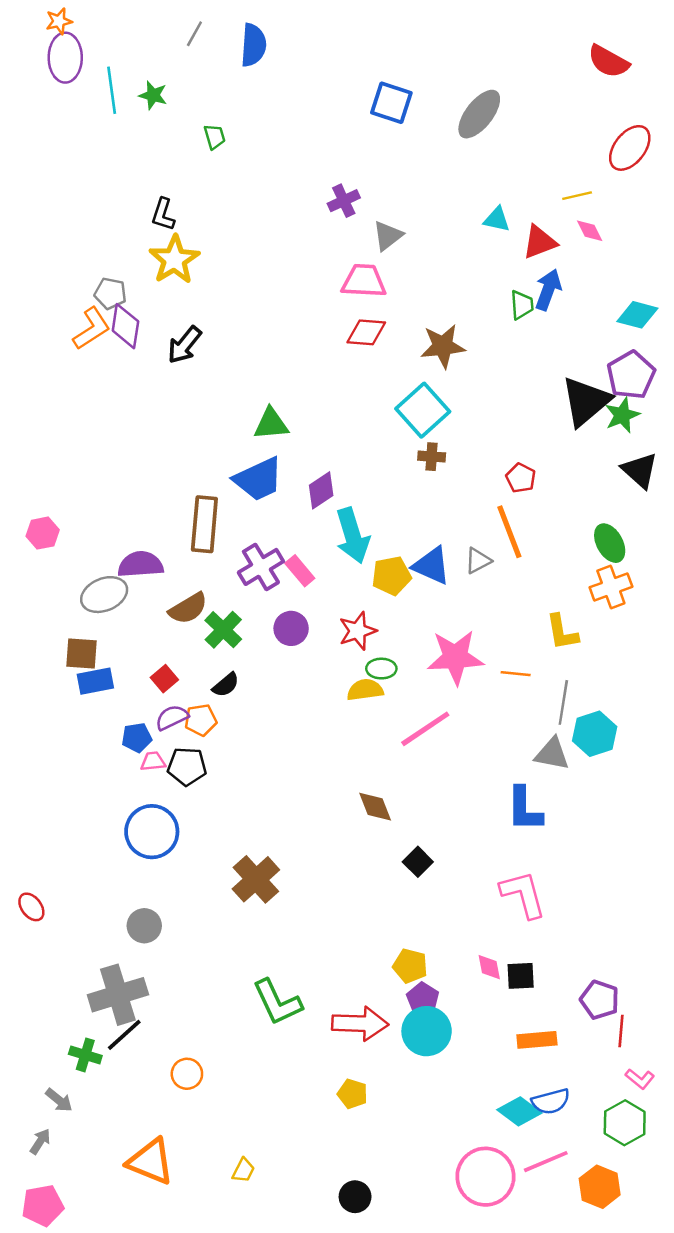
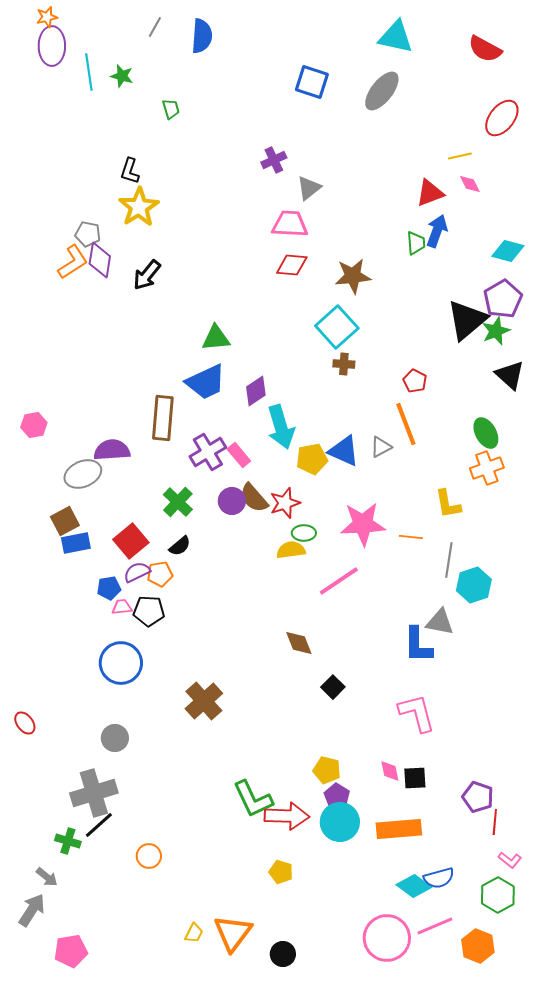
cyan triangle: (497, 219) -> (396, 37), moved, size x1.6
brown semicircle: (188, 608) -> (254, 498), moved, turned 80
brown square: (82, 654) -> (65, 521), turned -32
red square: (164, 679) -> (131, 541), size x1.6
gray triangle: (552, 754) -> (440, 622), moved
green L-shape: (277, 1002) -> (253, 799), moved
orange rectangle: (537, 1040) -> (399, 829), moved, size x1.4
gray arrow: (40, 1142) -> (32, 910), size x1.6
orange triangle: (151, 1162) -> (233, 933), moved, turned 45
pink pentagon: (43, 1205) -> (71, 951), moved

